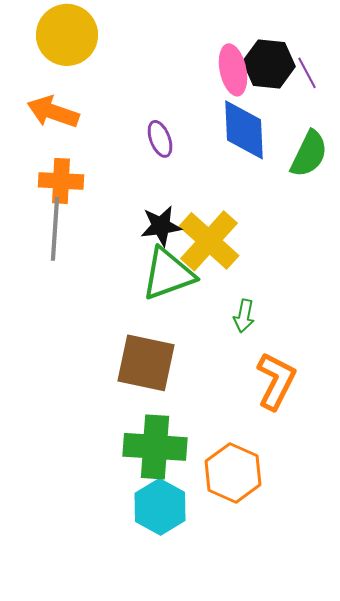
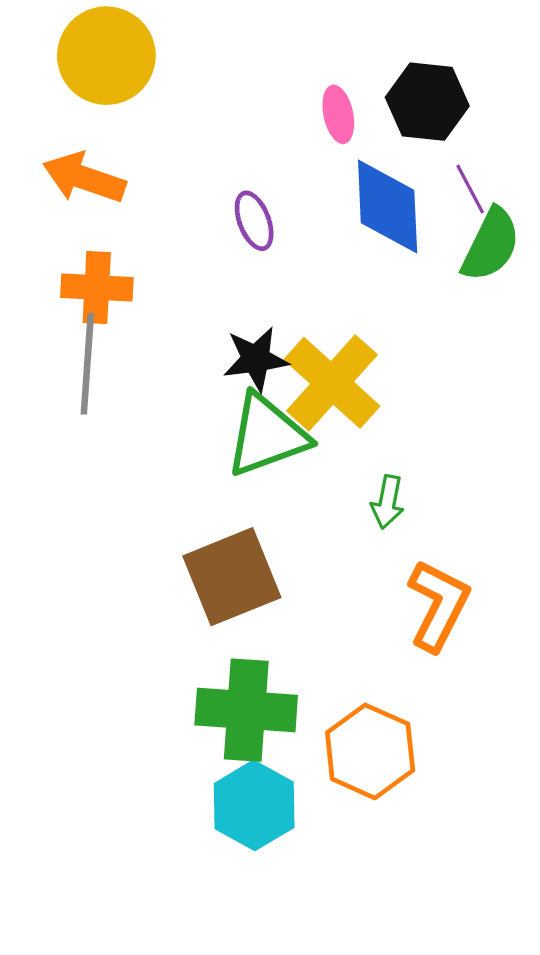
pink ellipse: (233, 70) -> (338, 114), moved, size x0.7
purple line: (307, 73) -> (470, 189), moved
brown square: (146, 363) -> (232, 577), turned -34

